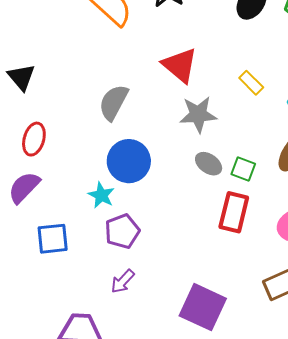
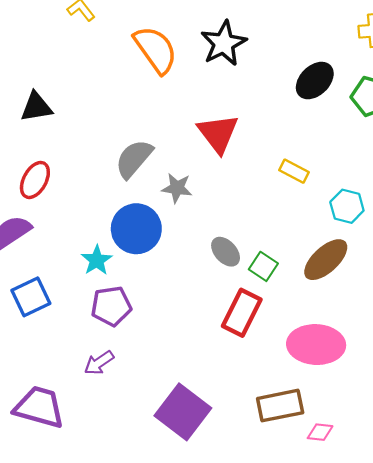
black triangle: (21, 77) -> (36, 107), turned 48
yellow rectangle: (251, 83) -> (294, 171), turned -30
gray star: (198, 114) -> (177, 188), moved, size x0.7
blue square: (53, 239) -> (31, 297), turned -32

